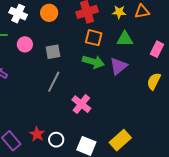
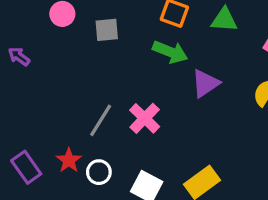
purple triangle: (118, 66) -> (205, 83), moved
gray line: (54, 82) -> (101, 120), moved

